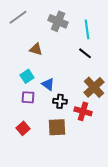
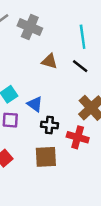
gray cross: (58, 21) -> (30, 27), moved
brown triangle: (36, 49) -> (49, 61), moved

